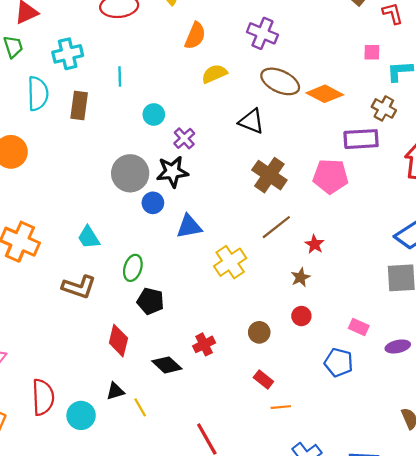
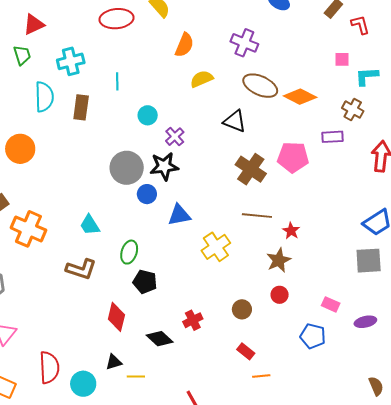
purple rectangle: (361, 139) -> (332, 137), size x0.7
pink pentagon: (330, 176) -> (293, 157), moved
brown line: (276, 227) -> (257, 216), turned 44
brown star: (300, 277) -> (279, 260), size x1.4
yellow line: (140, 407) -> (136, 376), turned -60

